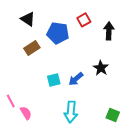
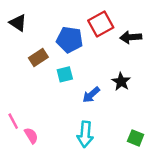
black triangle: (28, 19) -> (18, 23), moved
red square: (84, 20) -> (101, 24), size x1.5
black arrow: (109, 31) -> (131, 37), turned -96
cyan square: (54, 80) -> (65, 74), moved

